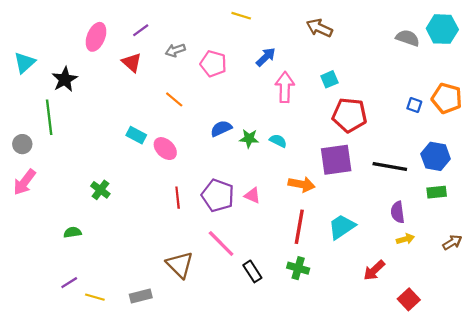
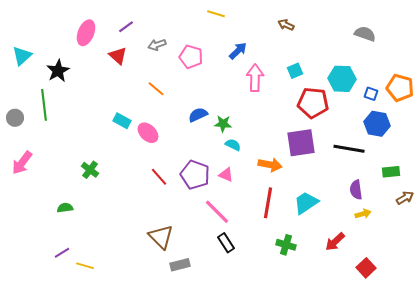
brown arrow: (319, 28) -> (286, 25), size x0.7
cyan hexagon: (442, 29) -> (342, 79), moved
cyan semicircle: (278, 141) -> (233, 145), moved
gray circle: (22, 144) -> (15, 118), moved
blue hexagon: (436, 156) -> (377, 124), moved
red line: (178, 198) -> (159, 177), turned -36
brown arrow: (452, 242) -> (405, 198), moved
pink line: (221, 244) -> (217, 212), moved
green cross: (298, 268) -> (286, 245), moved
gray rectangle: (141, 296) -> (180, 265), moved

